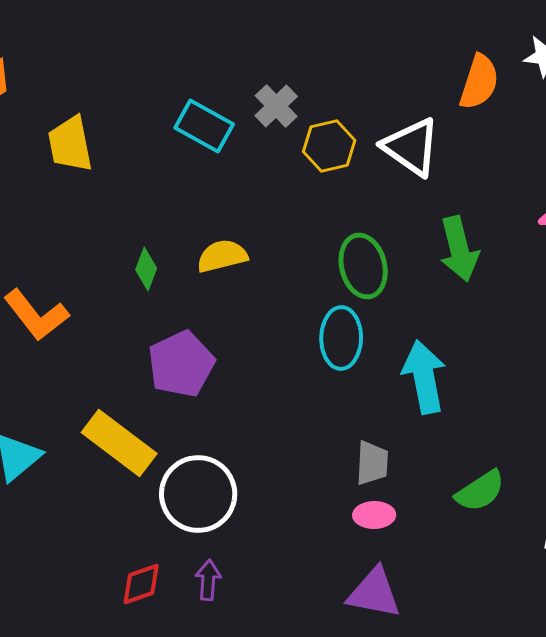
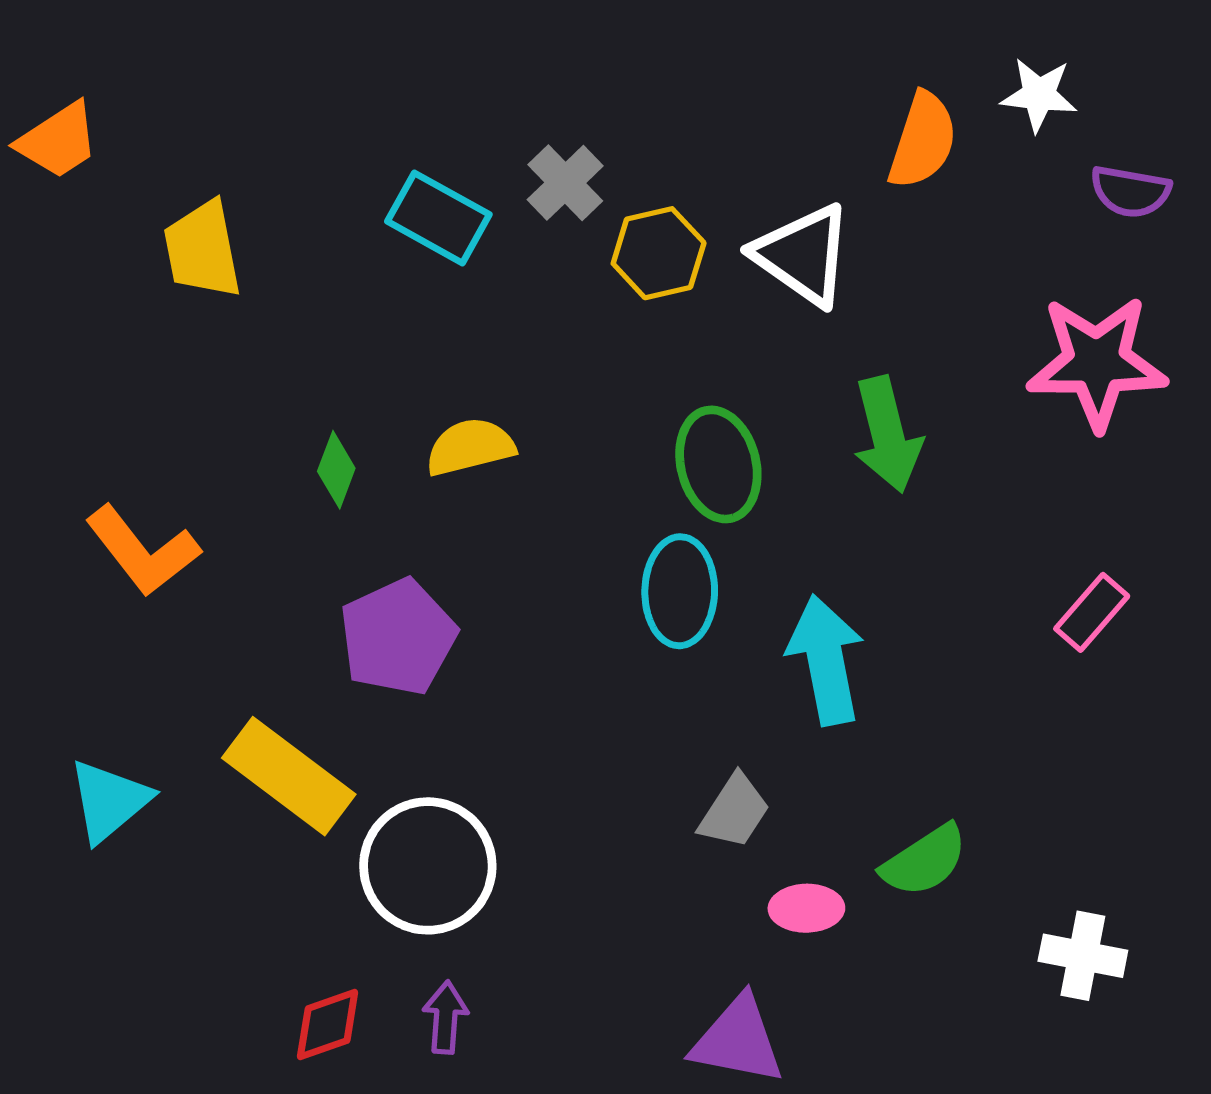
gray trapezoid: (372, 463) -> (734, 811), turned 30
pink ellipse: (374, 515) -> (806, 908), moved

